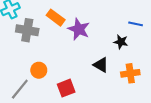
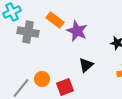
black triangle: (101, 65) -> (86, 65), moved, turned 49
orange circle: (39, 70) -> (42, 79), moved

